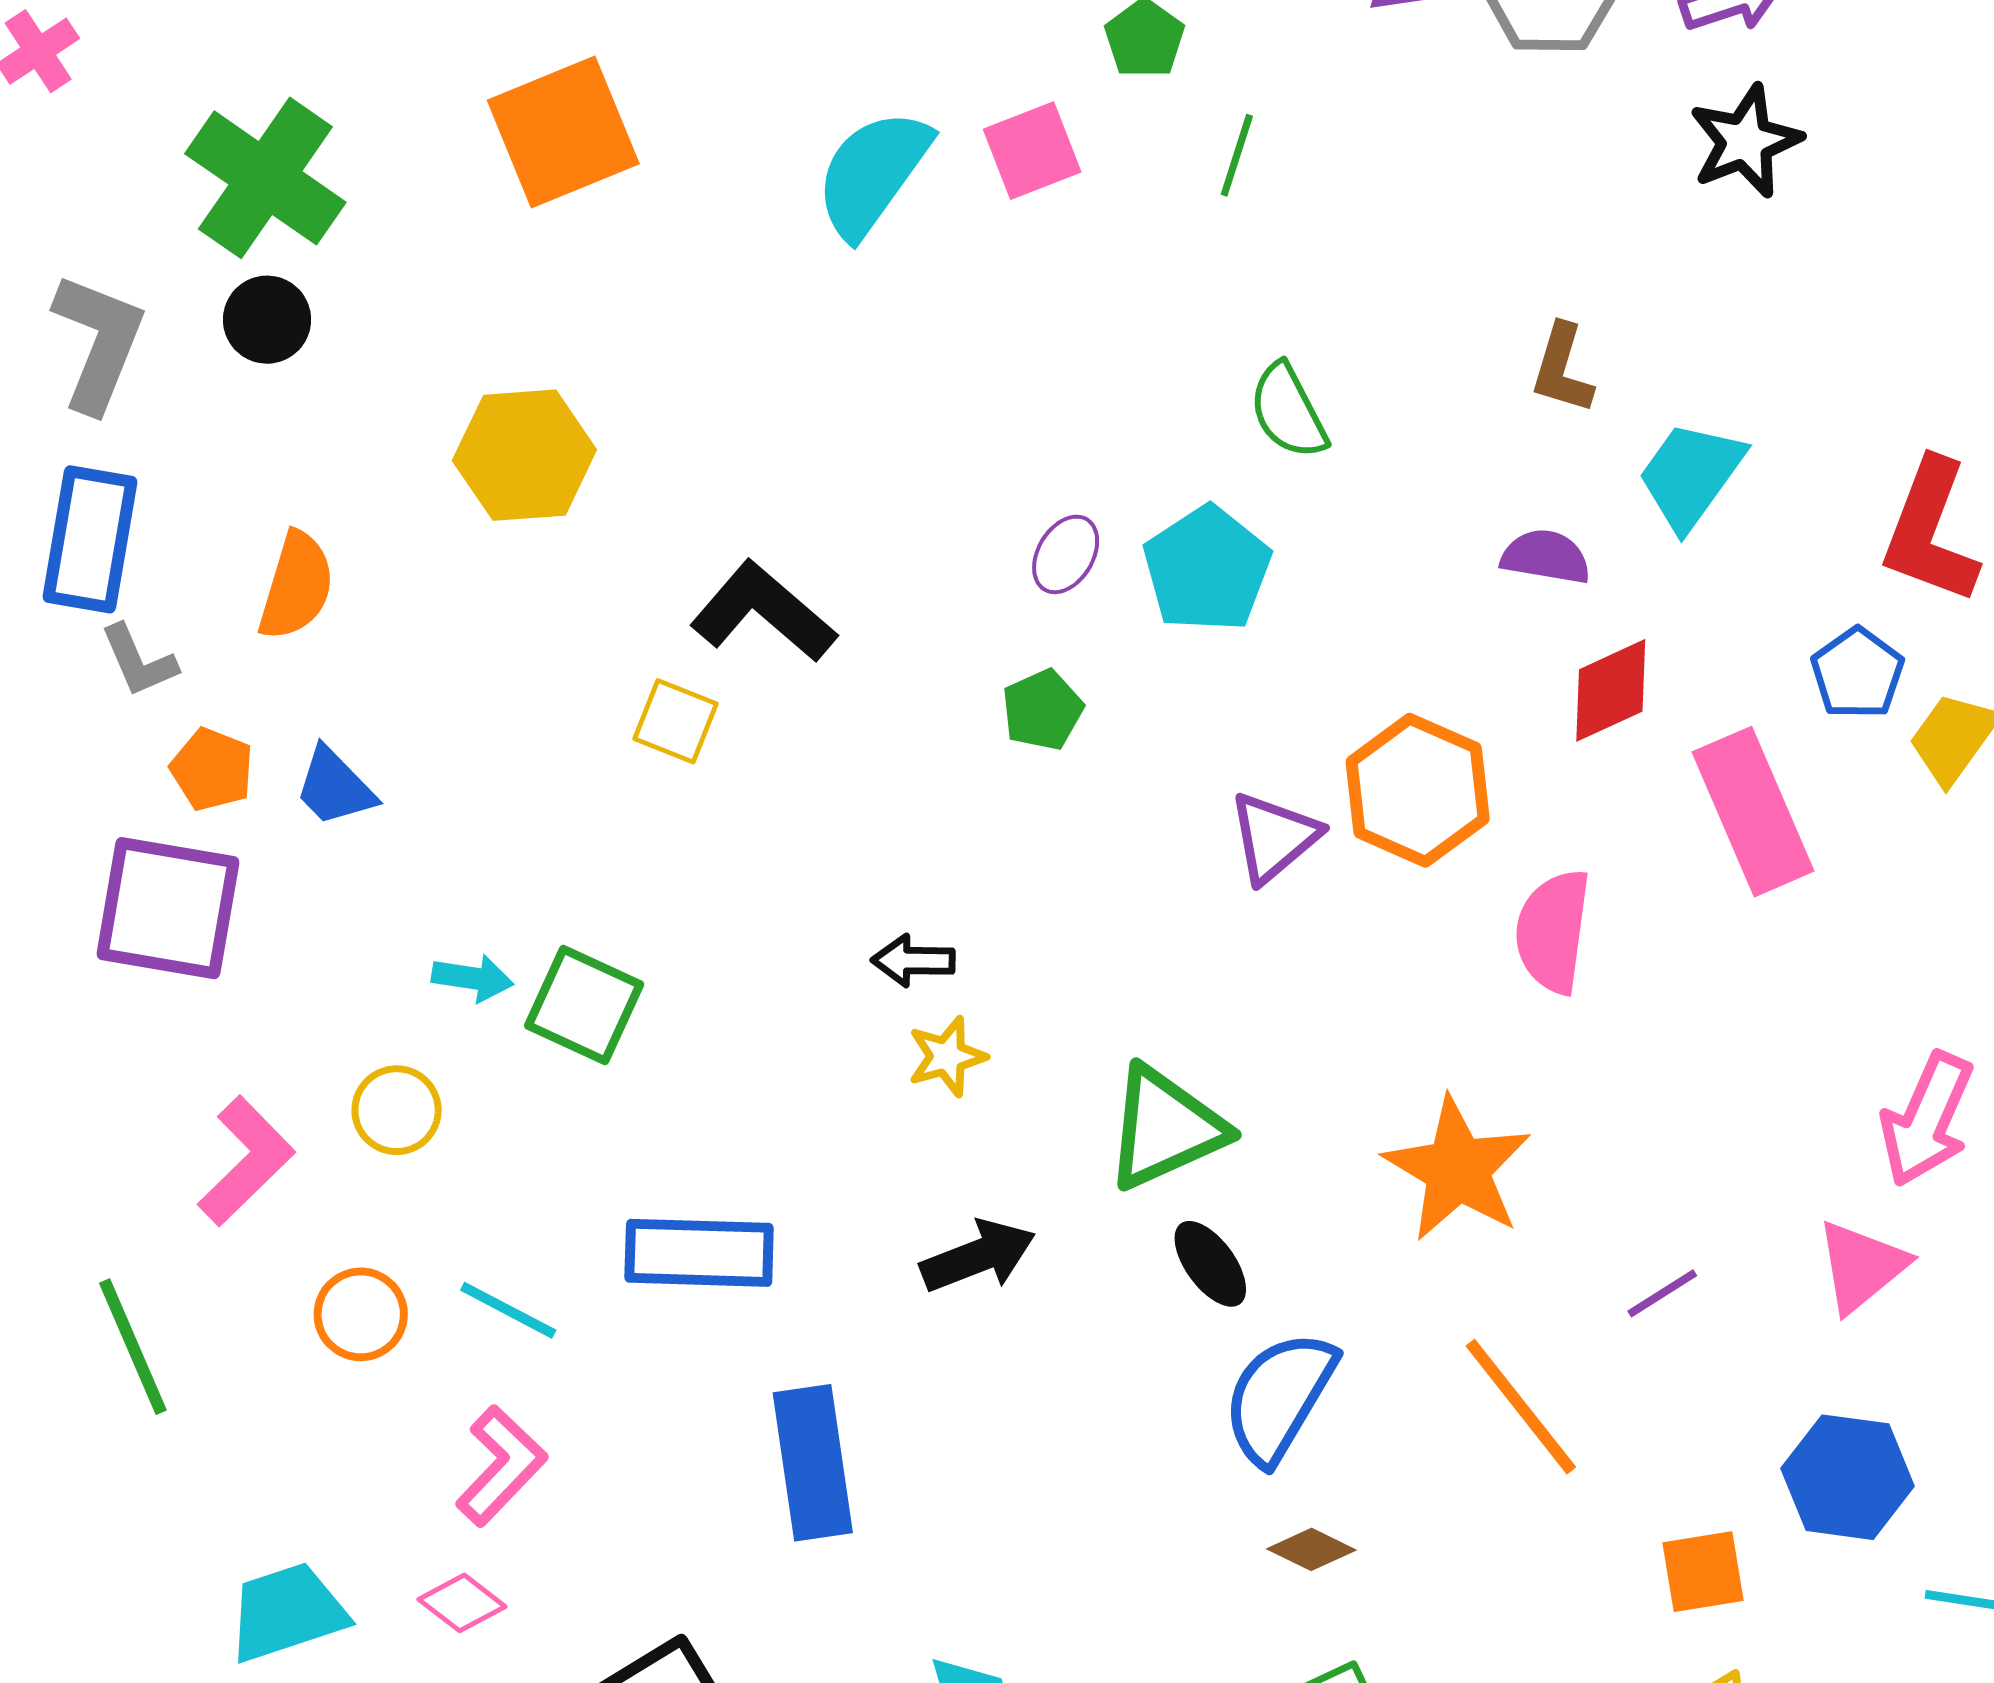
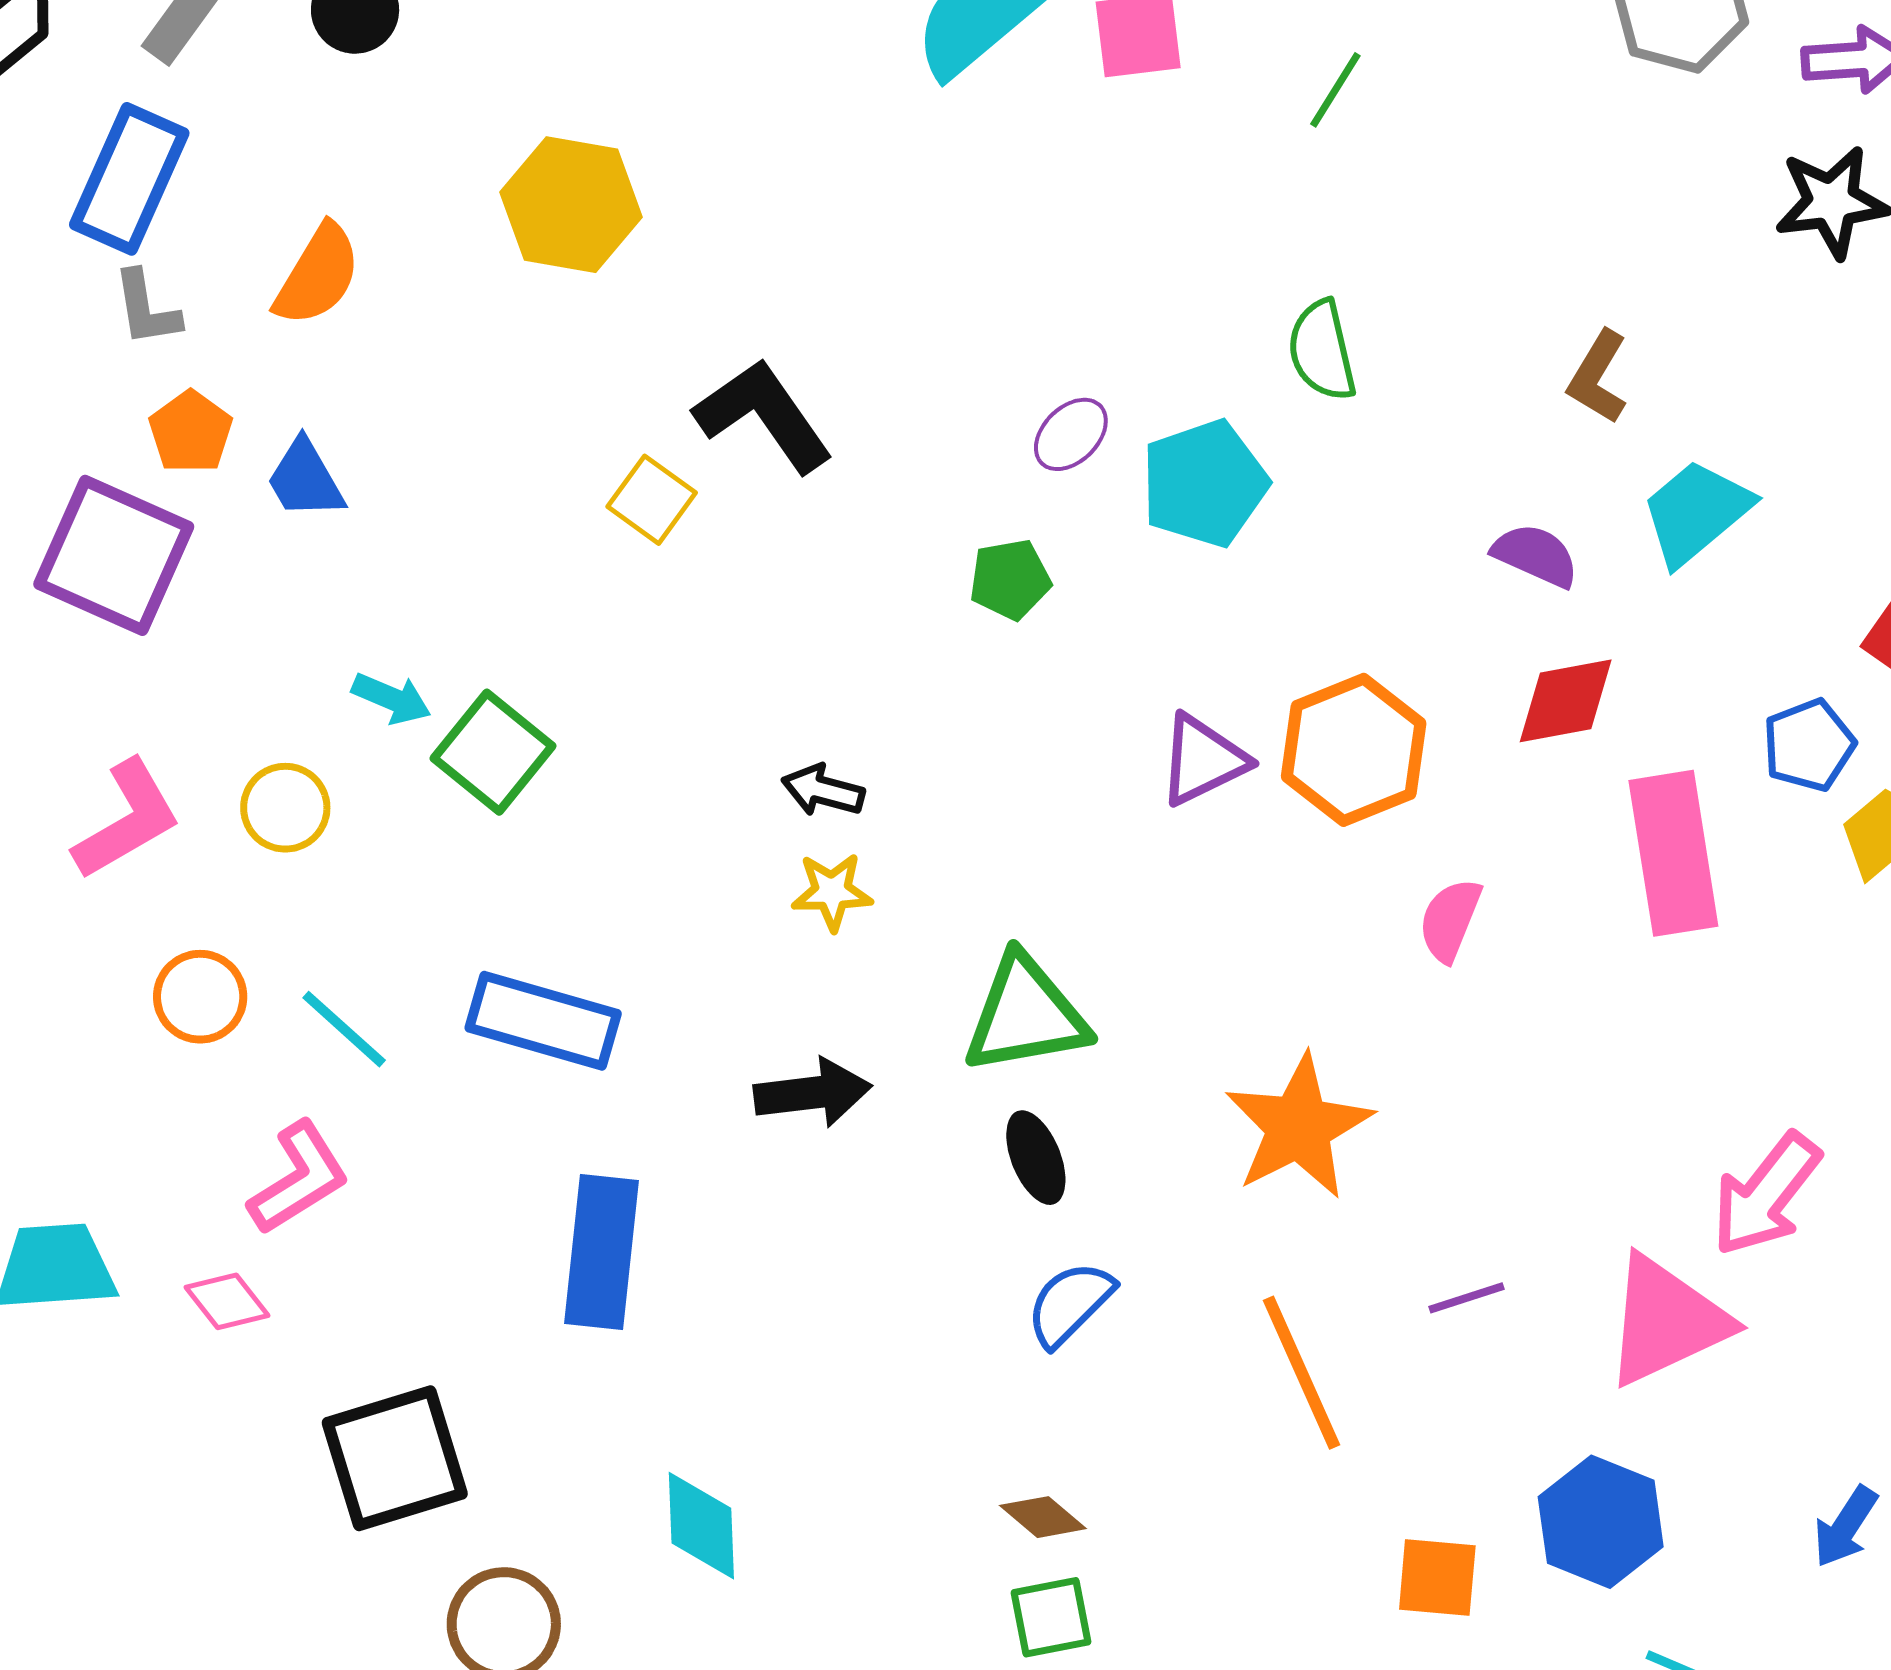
pink semicircle: (1553, 931) -> (1450, 920), size x0.7
pink triangle: (1862, 1266) -> (1666, 1321), size x1.4
blue semicircle: (1279, 1397) -> (1070, 1304), size x0.7
brown diamond: (1311, 1549) -> (1043, 1517), moved

